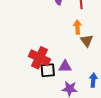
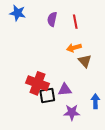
orange arrow: (77, 27) -> (74, 48), turned -96

